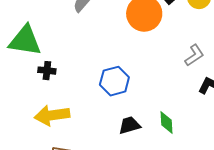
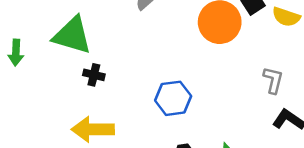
gray L-shape: (194, 55) -> (273, 80), turned -50

